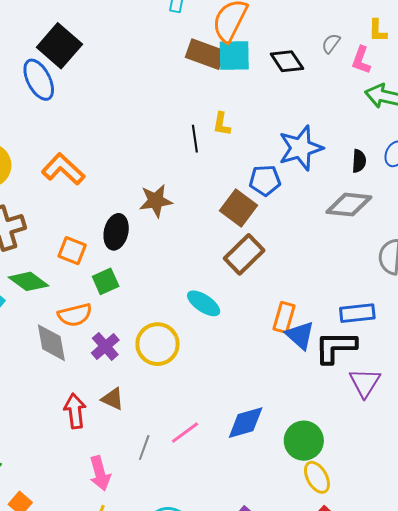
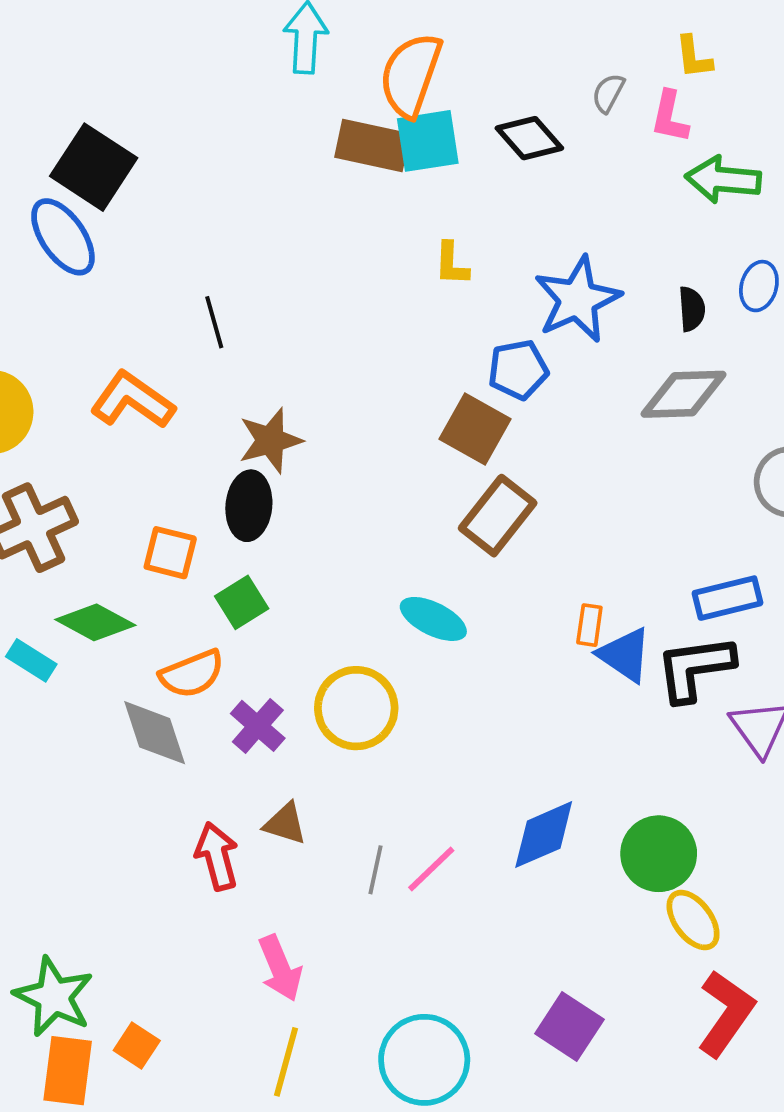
yellow L-shape: (222, 124) -> (452, 264), moved
black line: (195, 139) -> (214, 322), moved
brown star: (156, 201) -> (270, 440), moved
orange rectangle: (284, 317) -> (589, 625), size x0.7
gray line: (144, 448) -> (376, 870), moved

